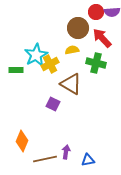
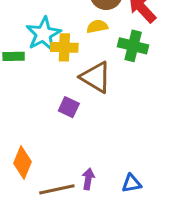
yellow cross: (50, 64) -> (64, 47), turned 30
blue triangle: (88, 160) -> (132, 183), moved

